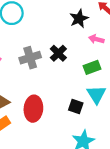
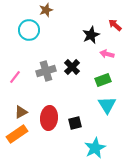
black square: (76, 106) -> (75, 123), moved, turned -32

